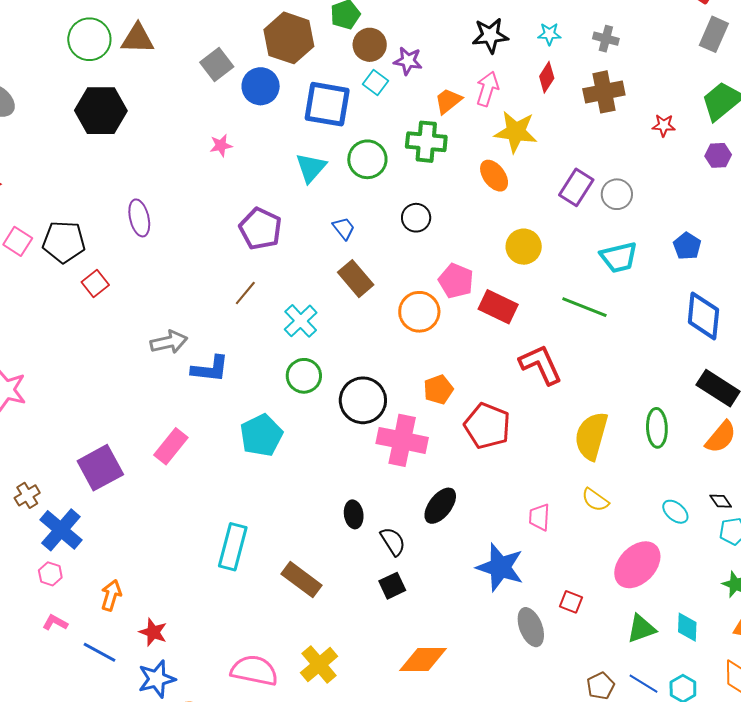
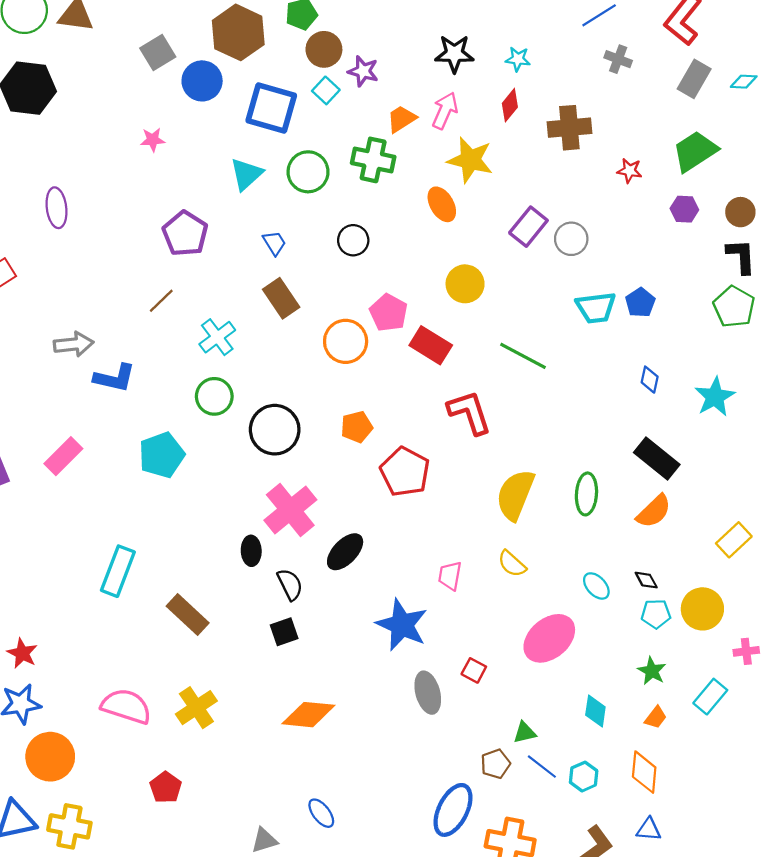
gray cross: (606, 39) -> (618, 59), moved
cyan trapezoid: (619, 257) -> (596, 308), moved
blue diamond: (703, 316) -> (650, 380), size x0.5
pink cross: (402, 440) -> (290, 510), moved, turned 33
green triangle: (641, 629) -> (525, 732), moved, size x0.7

